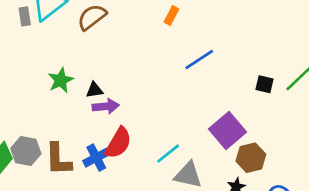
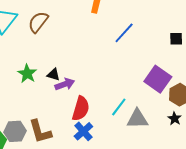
black triangle: (94, 90) -> (54, 75), turned 40
blue cross: (96, 158) -> (83, 131), moved

